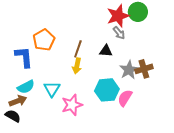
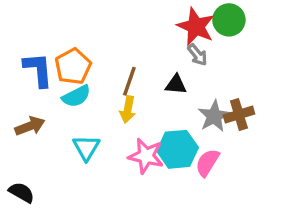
red star: (118, 16) -> (196, 27), turned -30
blue L-shape: (24, 57) -> (38, 70), moved
cyan semicircle: (26, 87) -> (76, 96), moved
brown arrow: (18, 101) -> (30, 126), moved
pink star: (72, 105) -> (146, 156), moved, turned 30

